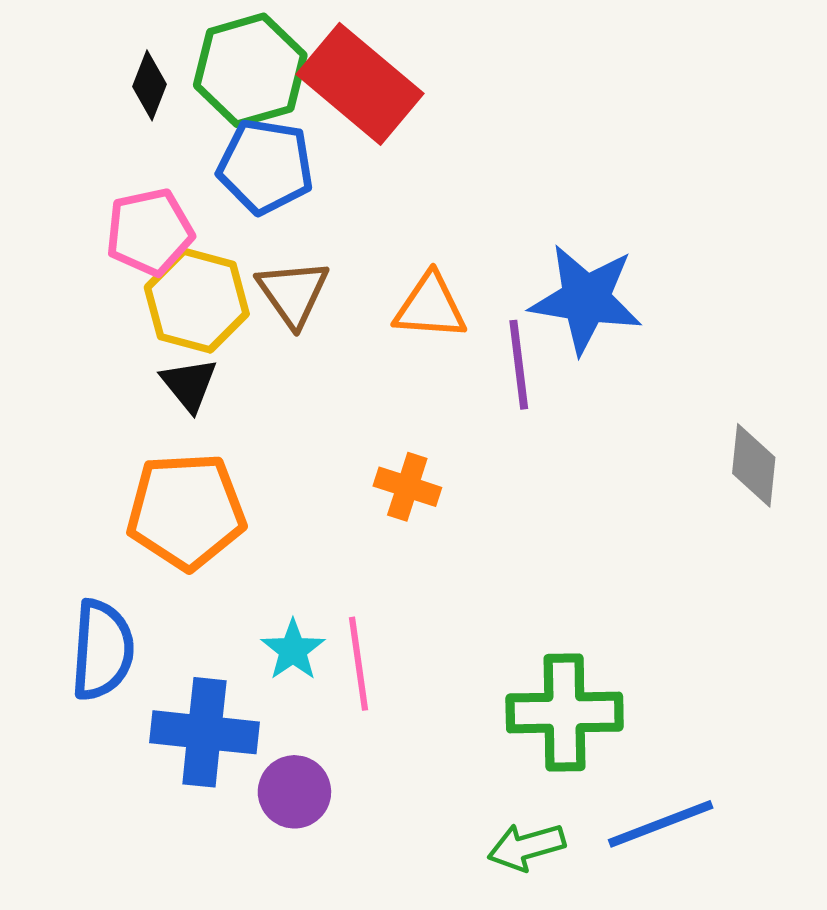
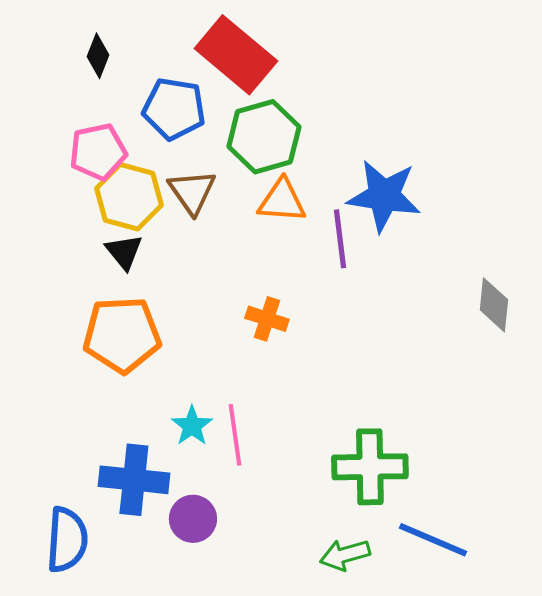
green hexagon: (250, 70) -> (264, 137), moved
blue semicircle: (102, 650) -> (67, 540), moved
blue line: (661, 824) -> (433, 540), turned 44

